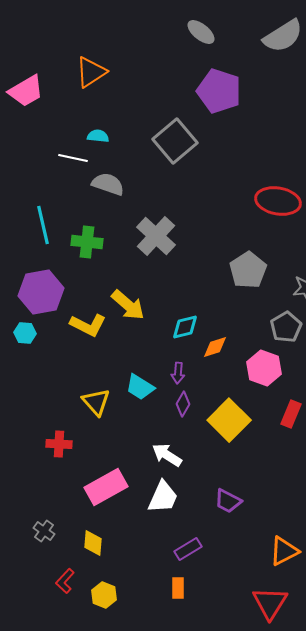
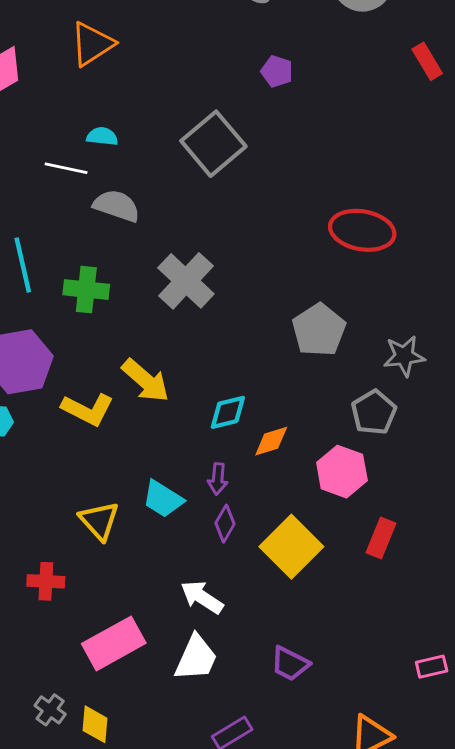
purple pentagon: (219, 91) -> (277, 71), size x0.5
gray cross: (44, 531) -> (50, 710), moved

